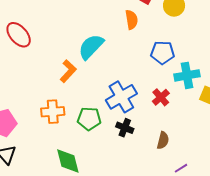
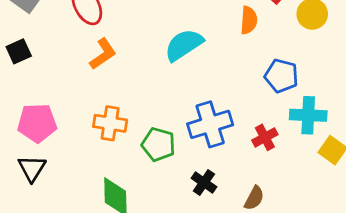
orange L-shape: (68, 71) -> (103, 54), moved
black cross: (125, 128) -> (204, 182), moved

